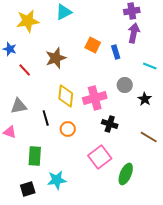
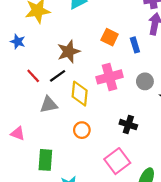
red line: (25, 70) -> (33, 76), moved
pink cross: (95, 98) -> (110, 77), moved
gray triangle: (19, 106) -> (49, 105), moved
black line: (46, 118) -> (58, 76), moved, turned 70

